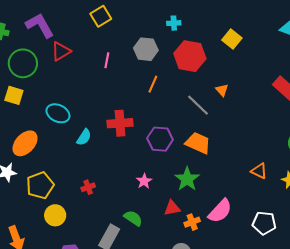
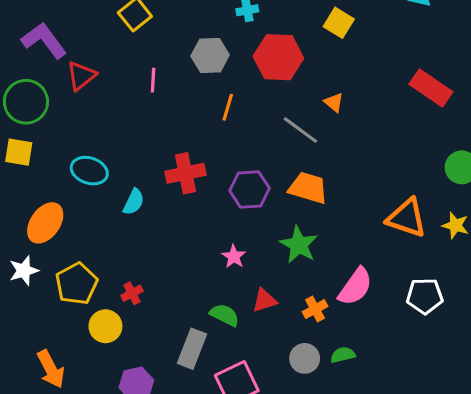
orange triangle: (259, 171) -> (407, 218), size x1.6
red cross: (88, 187) -> (132, 293), moved
red triangle: (172, 208) -> (264, 300), moved

